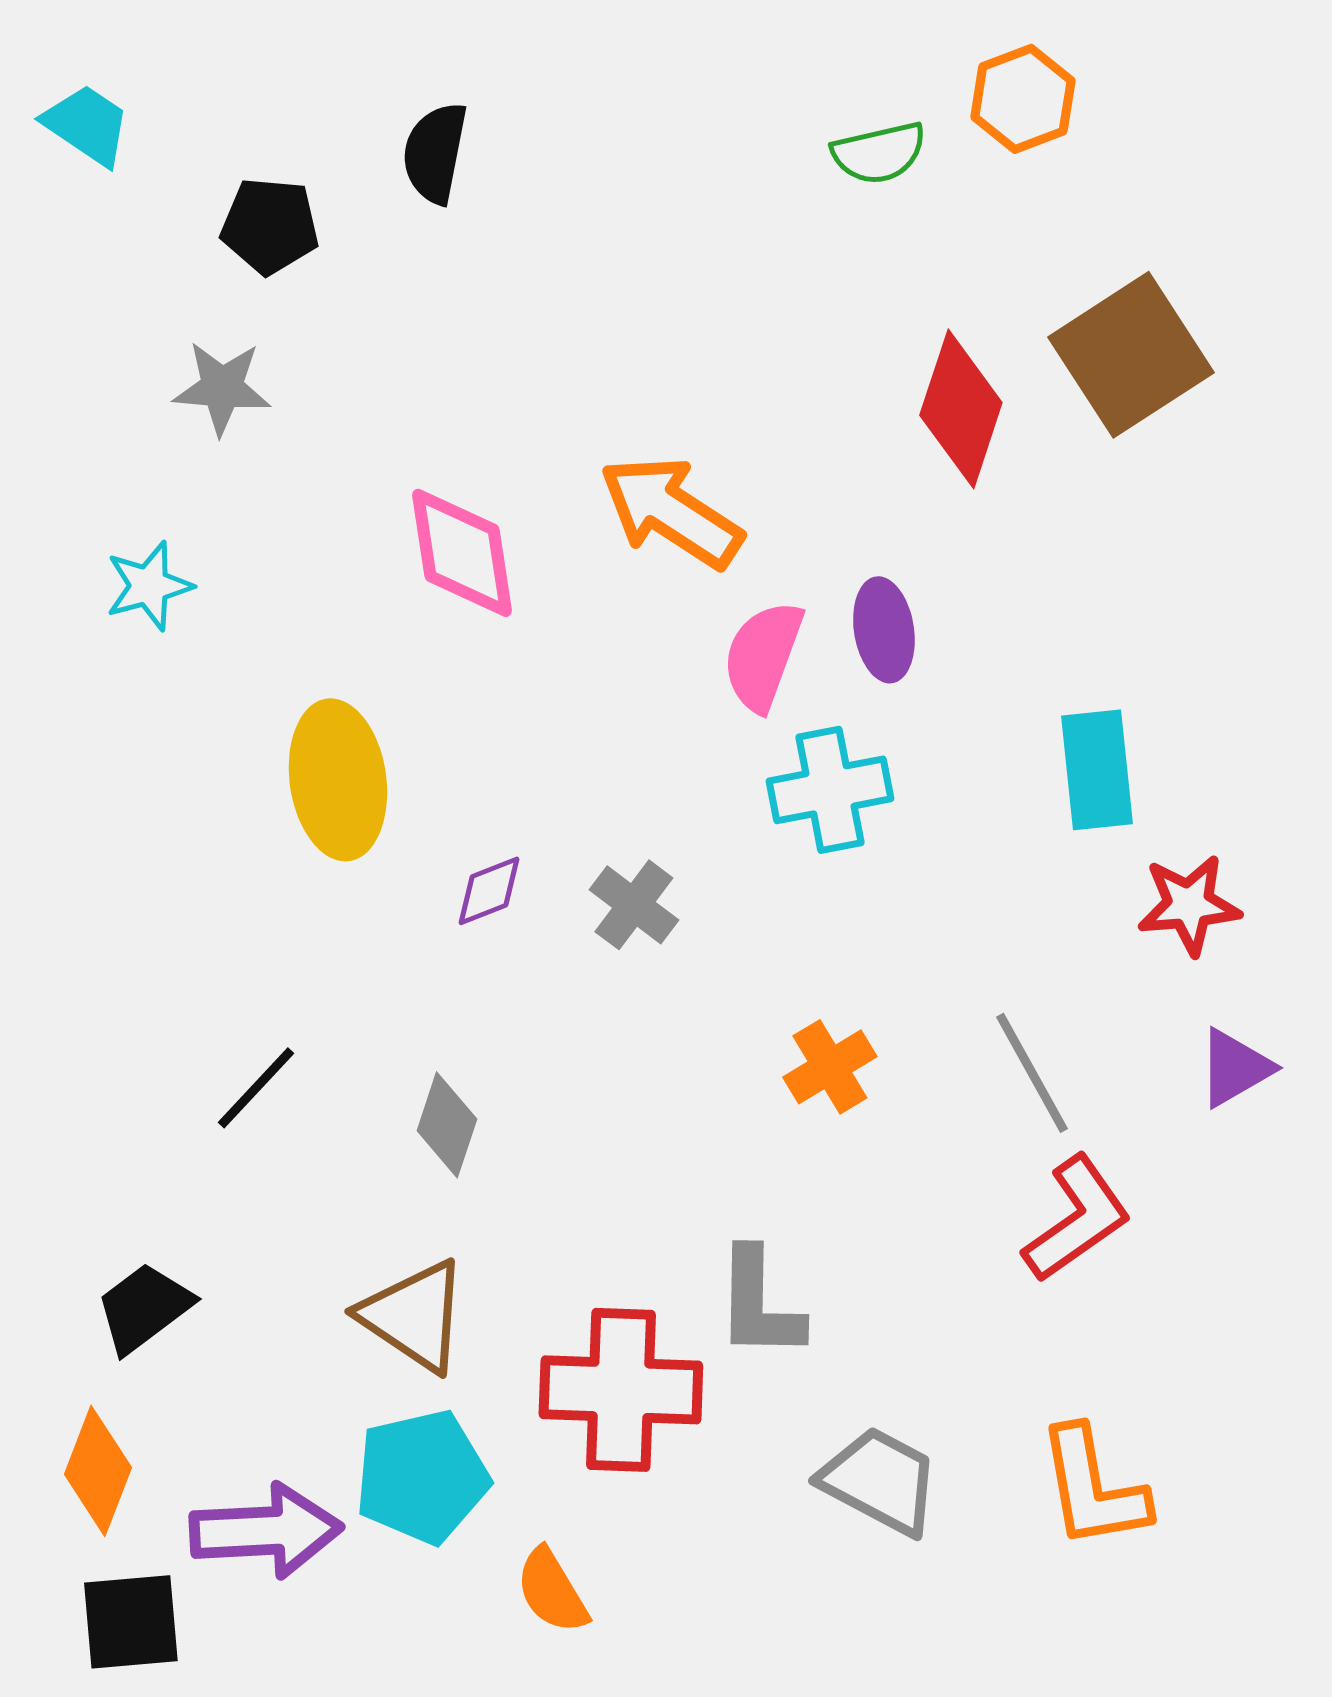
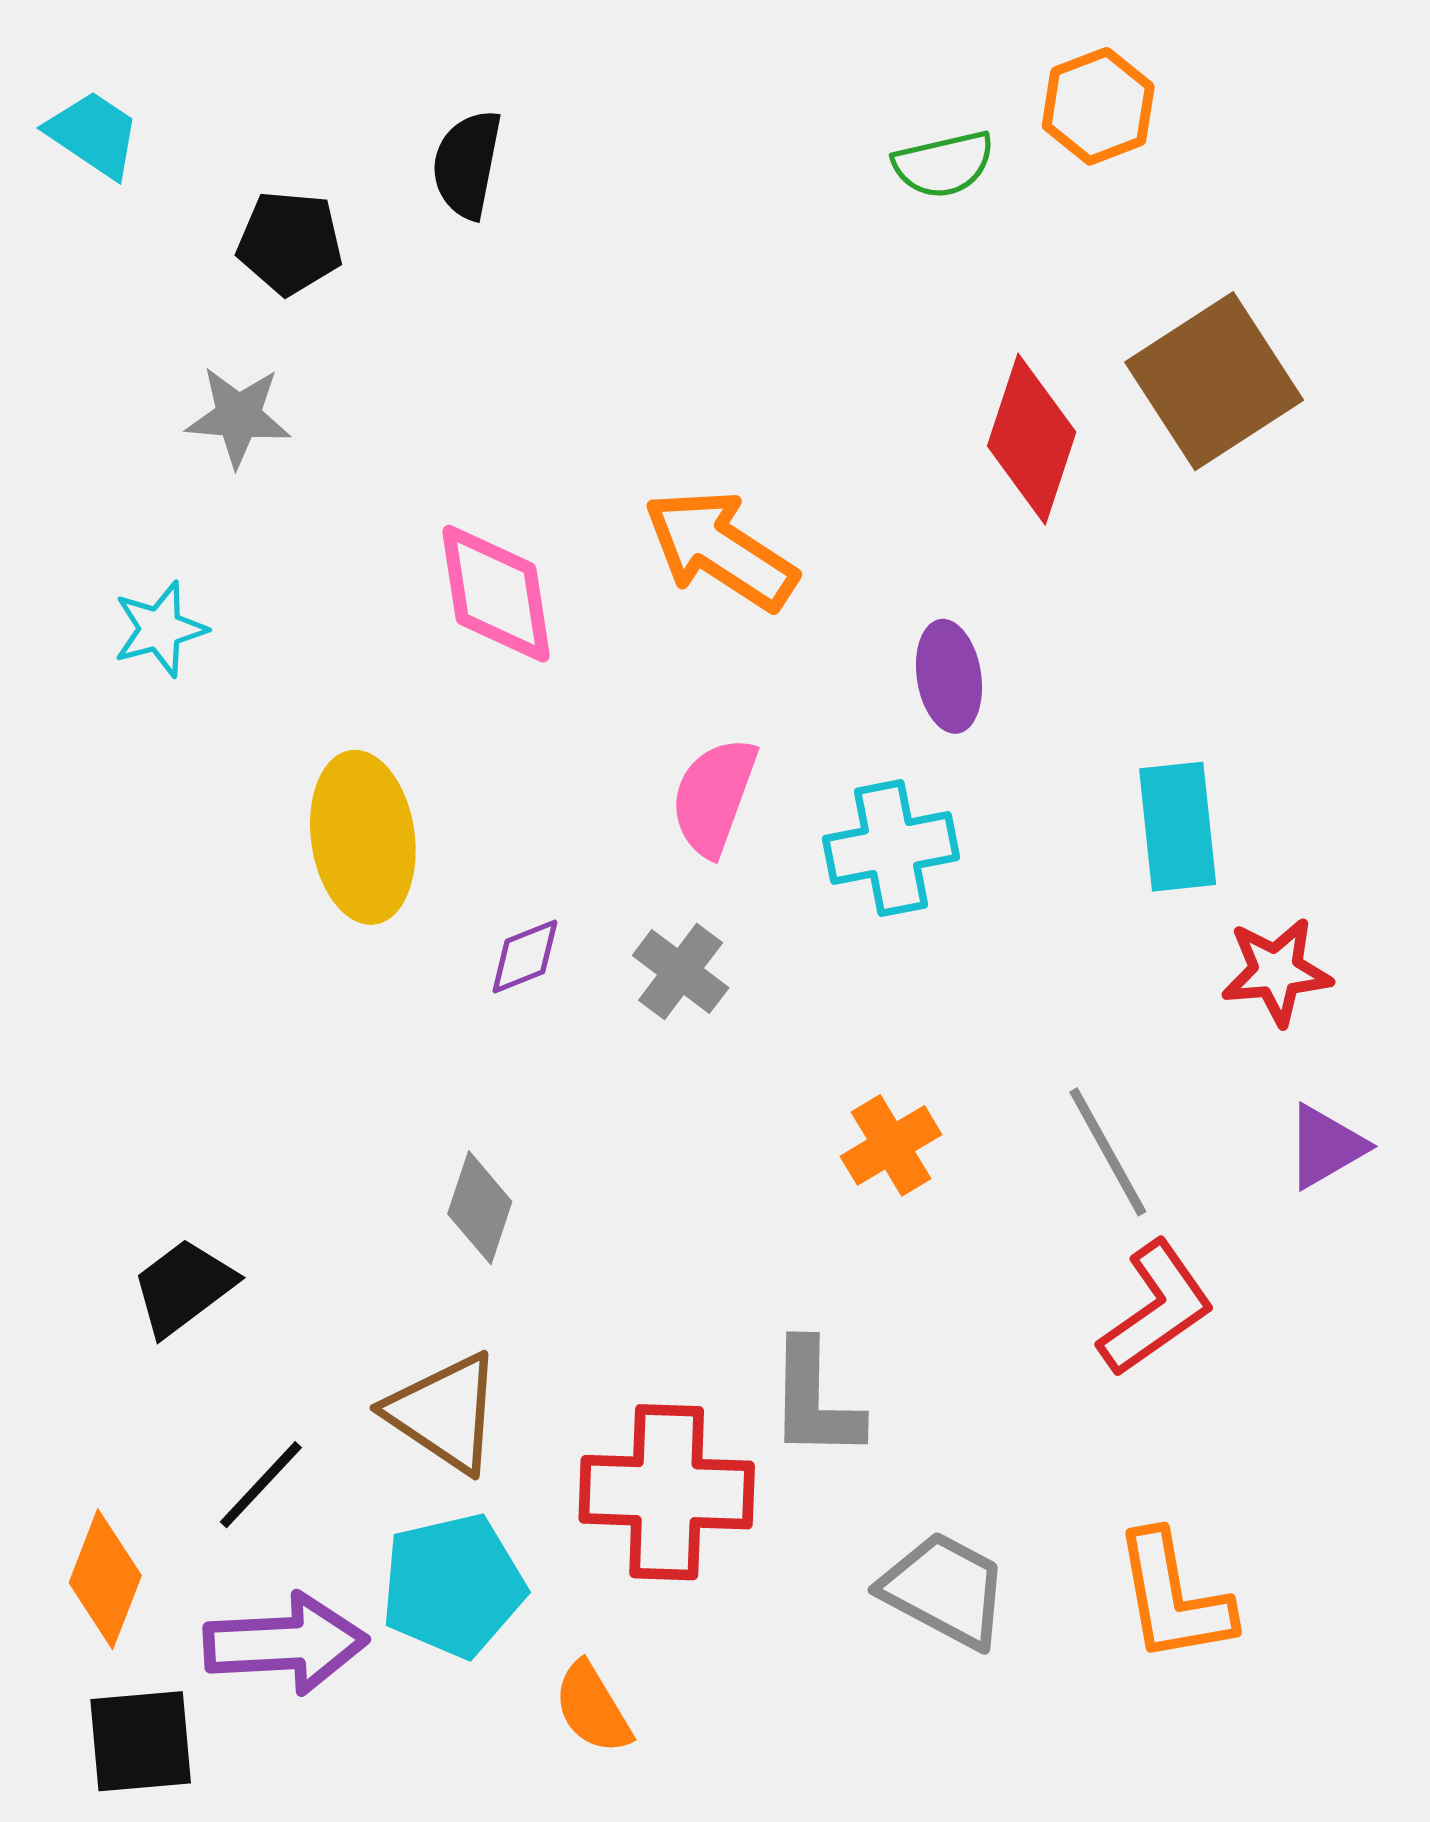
pink semicircle: (763, 656) -> (714, 797), moved
black line: (256, 1088) -> (261, 1485), moved
black trapezoid: (144, 1308) -> (184, 1287), moved

